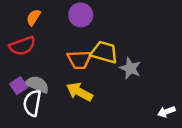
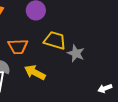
orange trapezoid: (79, 60) -> (18, 46), moved

